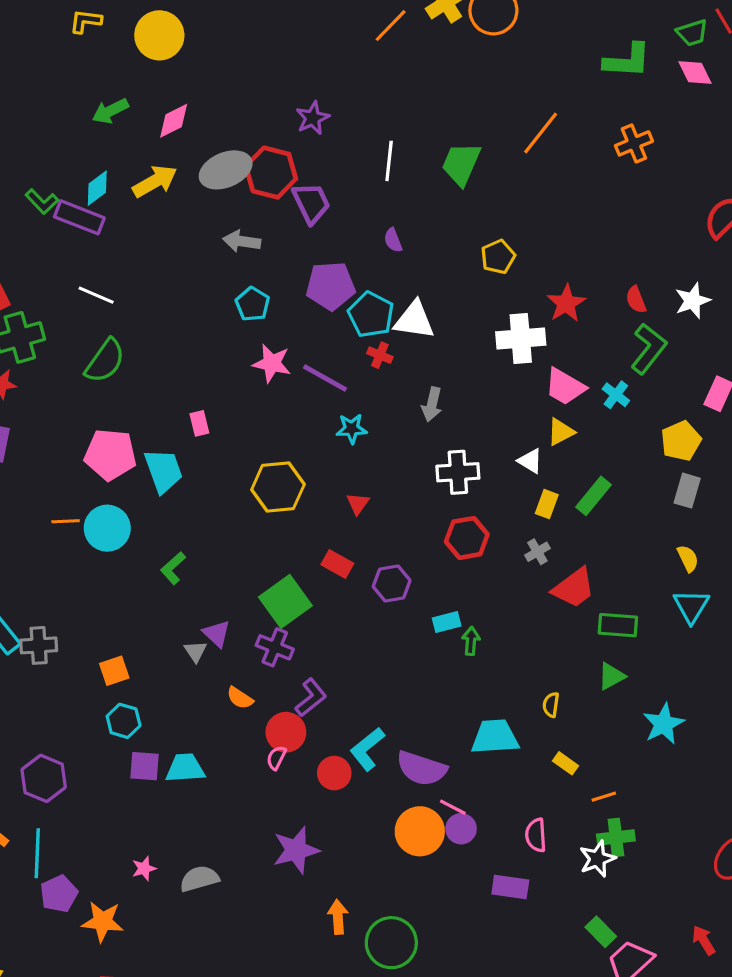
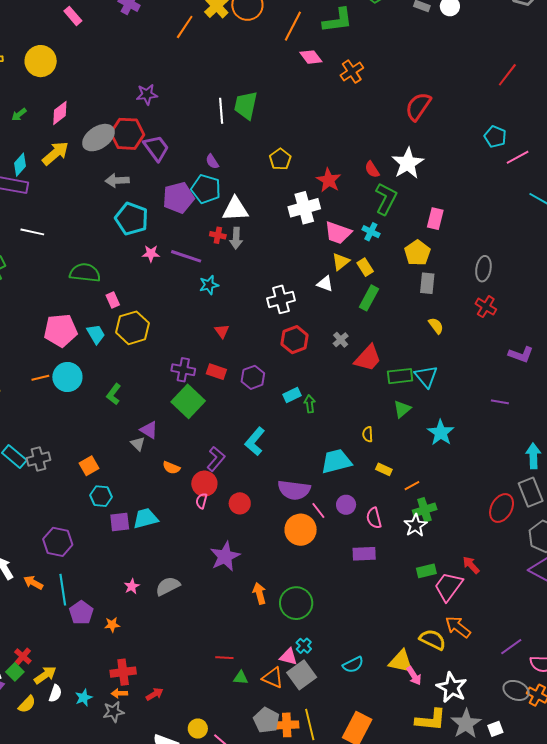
pink diamond: (695, 72) -> (311, 57), moved
green arrow: (110, 111) -> (19, 115), size x0.7
purple star: (313, 118) -> (147, 94), turned 30
orange line: (541, 133) -> (293, 26), moved
white line: (389, 161) -> (221, 111), moved
white star: (693, 301) -> (408, 163), size x1.4
cyan pentagon: (253, 304) -> (132, 219), size x1.5
cyan pentagon: (371, 315) -> (206, 189), moved
green semicircle: (105, 361) -> (85, 273), moved, turned -108
pink star: (272, 363) -> (151, 254), size x0.7
gray arrow: (432, 404) -> (236, 238), moved
cyan trapezoid: (163, 471) -> (96, 334), size x0.7
yellow hexagon: (278, 487) -> (132, 328), moved
yellow rectangle: (547, 504) -> (365, 267), moved, turned -42
cyan triangle: (691, 606) -> (426, 376), moved
purple cross: (275, 647) -> (183, 370), moved
cyan L-shape: (367, 749) -> (255, 441), moved
pink line: (453, 807) -> (318, 511), turned 36
purple circle: (461, 829) -> (346, 505), moved
orange star: (103, 921) -> (112, 625), size x0.6
green rectangle: (601, 932) -> (426, 571), turned -48
red arrow: (704, 940) -> (471, 565), moved

